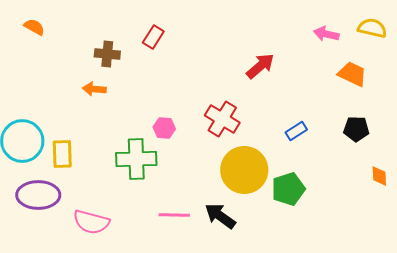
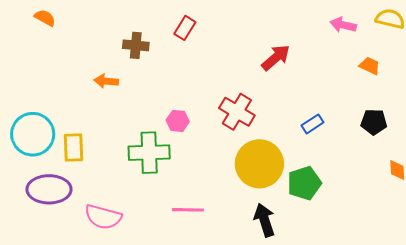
red rectangle: (153, 37) -> (185, 28), moved
brown cross: (107, 54) -> (136, 45), moved
orange trapezoid: (352, 74) -> (370, 66), size x0.7
black arrow: (220, 216) -> (265, 220), moved, turned 36

